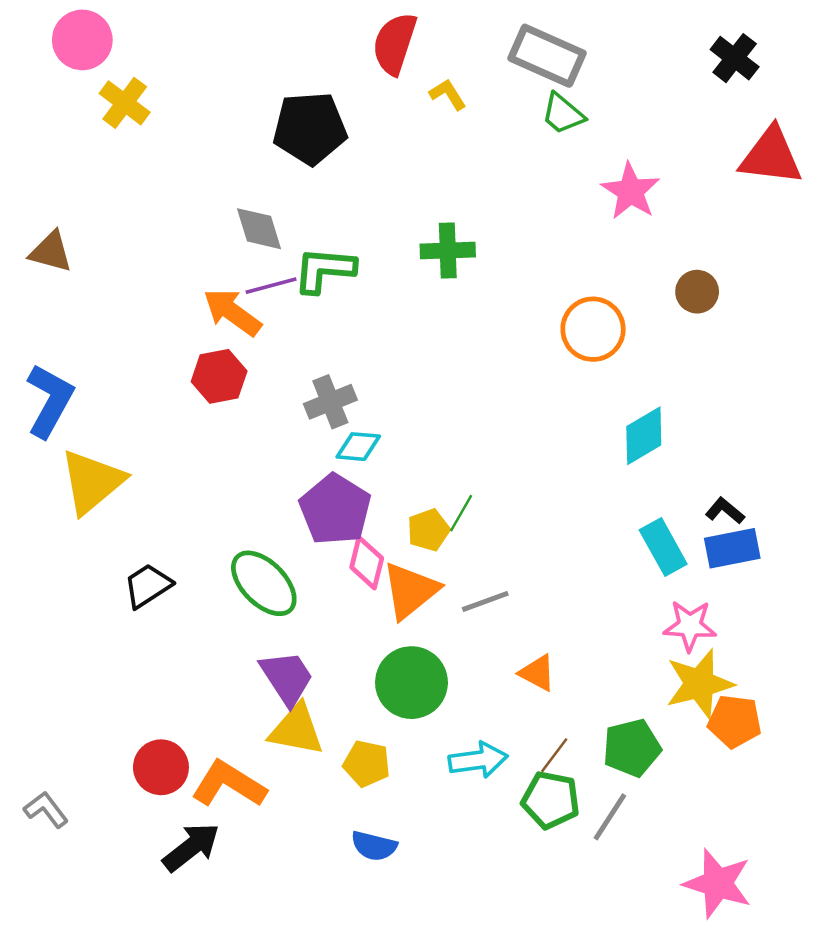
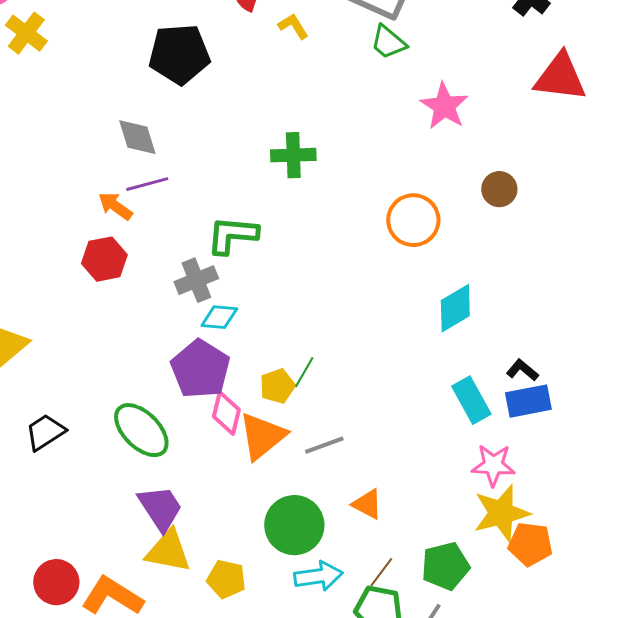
green L-shape: (324, 270) -> (232, 235), moved
orange arrow: (232, 312) -> (115, 206), size x0.7
green circle: (411, 683) -> (294, 525), moved

